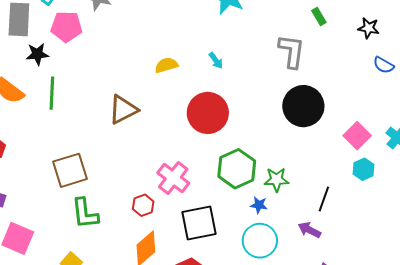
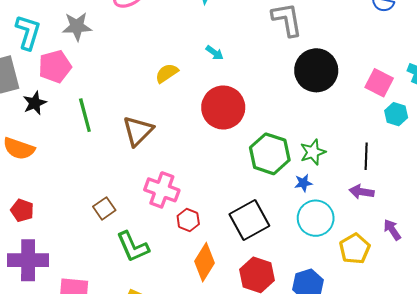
green line: (52, 93) -> (85, 115), moved
brown square: (70, 170) -> (104, 208), size x0.6
pink cross: (173, 178) -> (162, 190), moved

